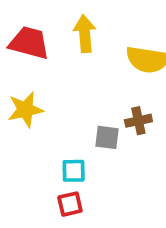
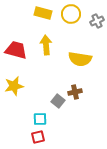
gray square: (107, 137) -> (58, 101), turned 32

